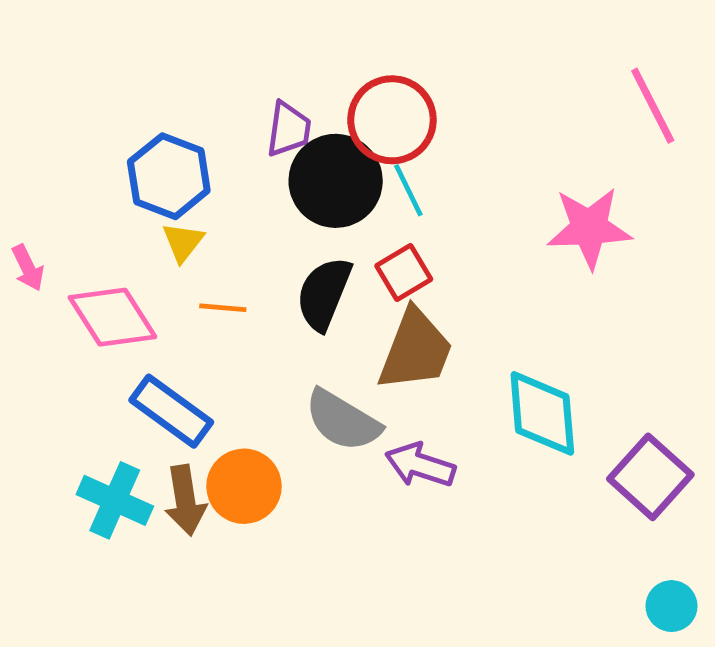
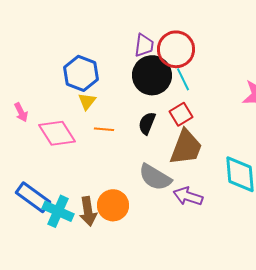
purple trapezoid: (289, 129) -> (144, 45), moved
black semicircle: (324, 294) -> (147, 123), size x0.7
blue rectangle: (171, 411) -> (33, 197), moved

